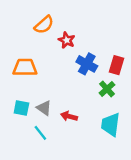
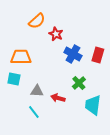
green cross: (107, 89) -> (79, 83), moved
cyan square: (21, 108) -> (14, 79), moved
gray triangle: (44, 108) -> (37, 91), turned -32

